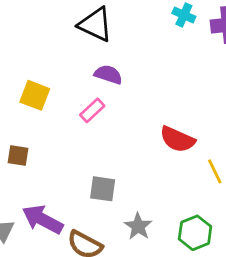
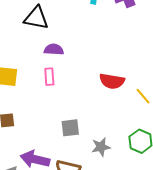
pink rectangle: (92, 110) -> (49, 77), turned -36
gray star: (138, 226) -> (101, 147), turned -30

